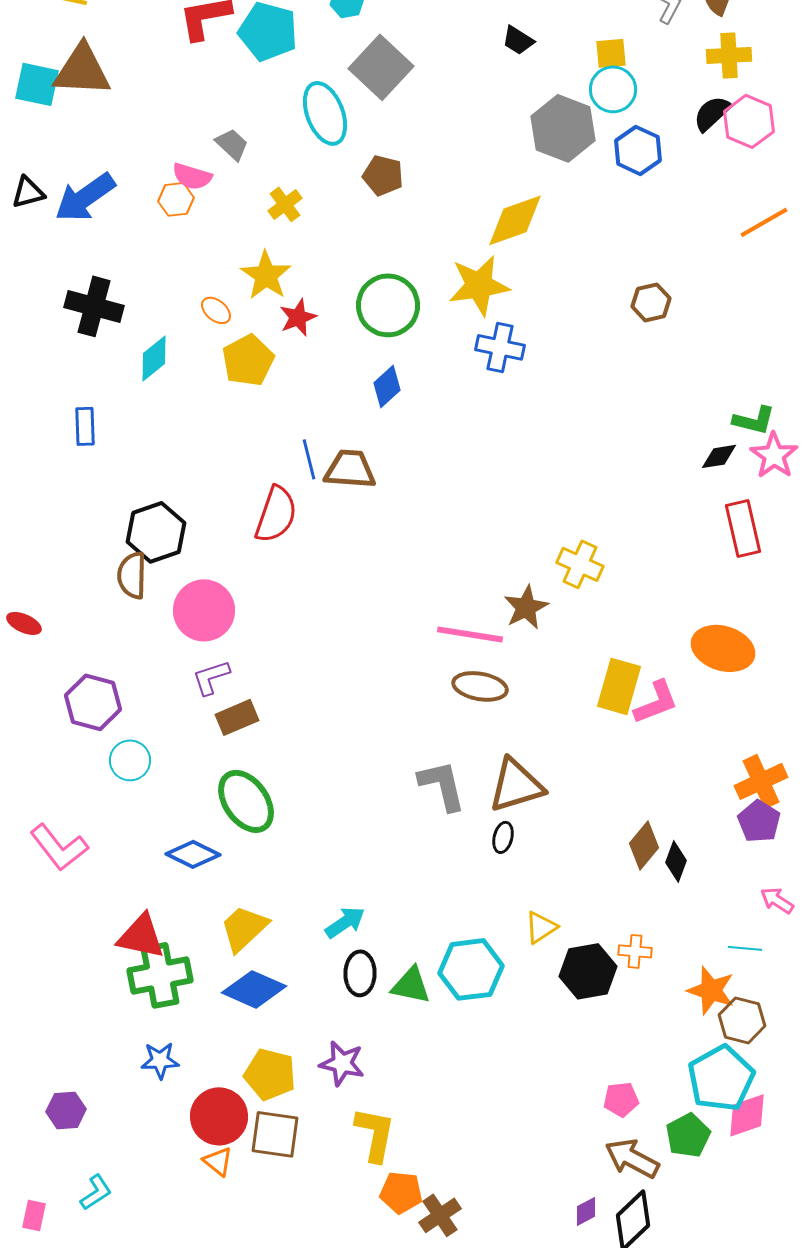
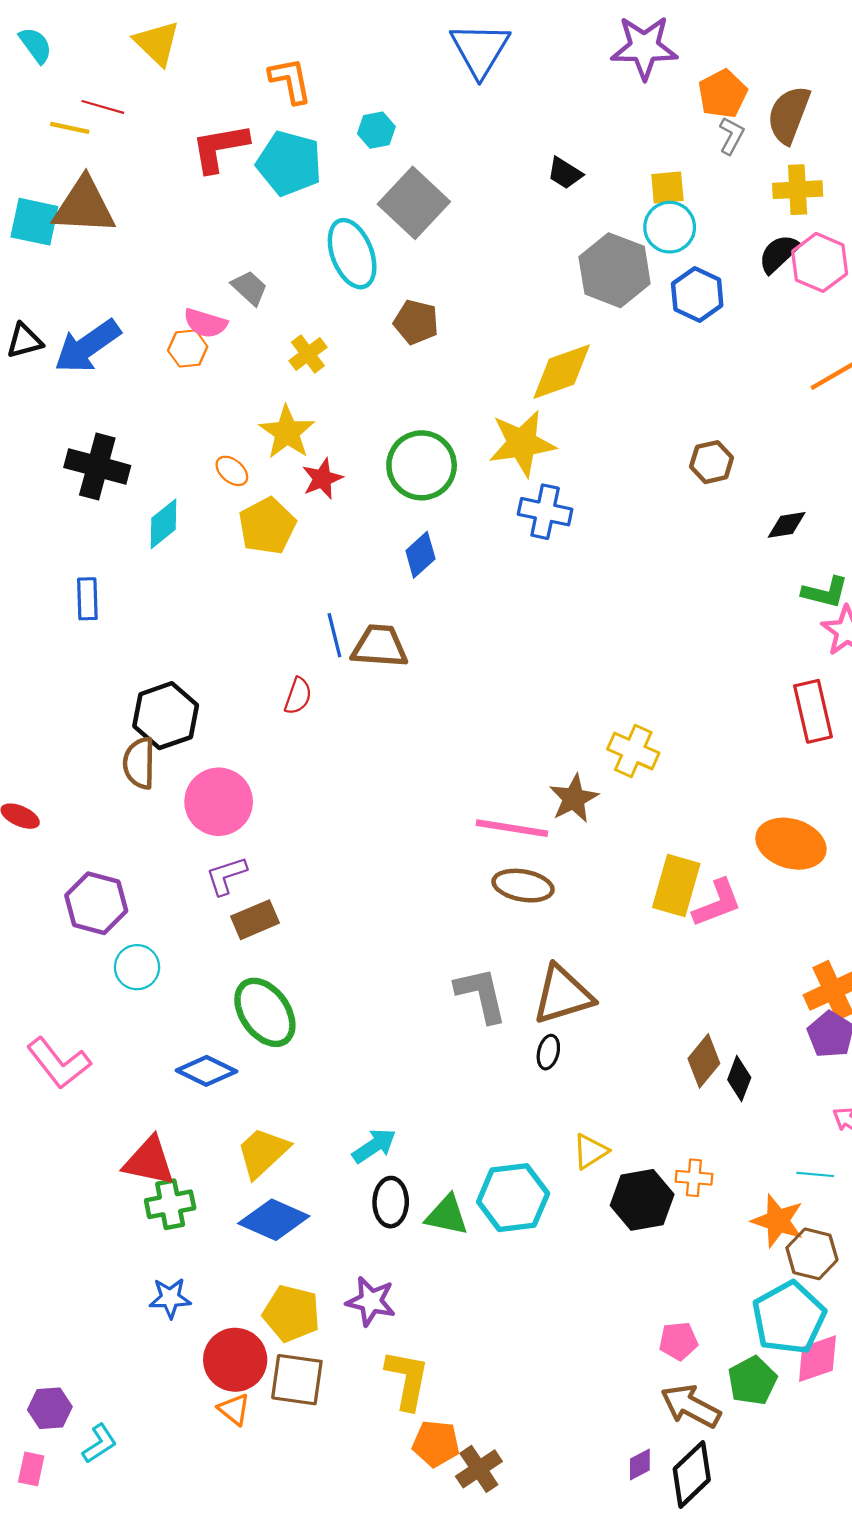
black diamond: (719, 456) -> (787, 525), moved
red semicircle: (276, 514) -> (298, 696), size x0.6
green cross: (160, 975) -> (170, 1204), size x0.7
purple hexagon: (66, 1110) -> (50, 1408), moved

